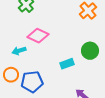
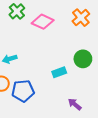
pink diamond: (38, 36) -> (43, 22), moved

